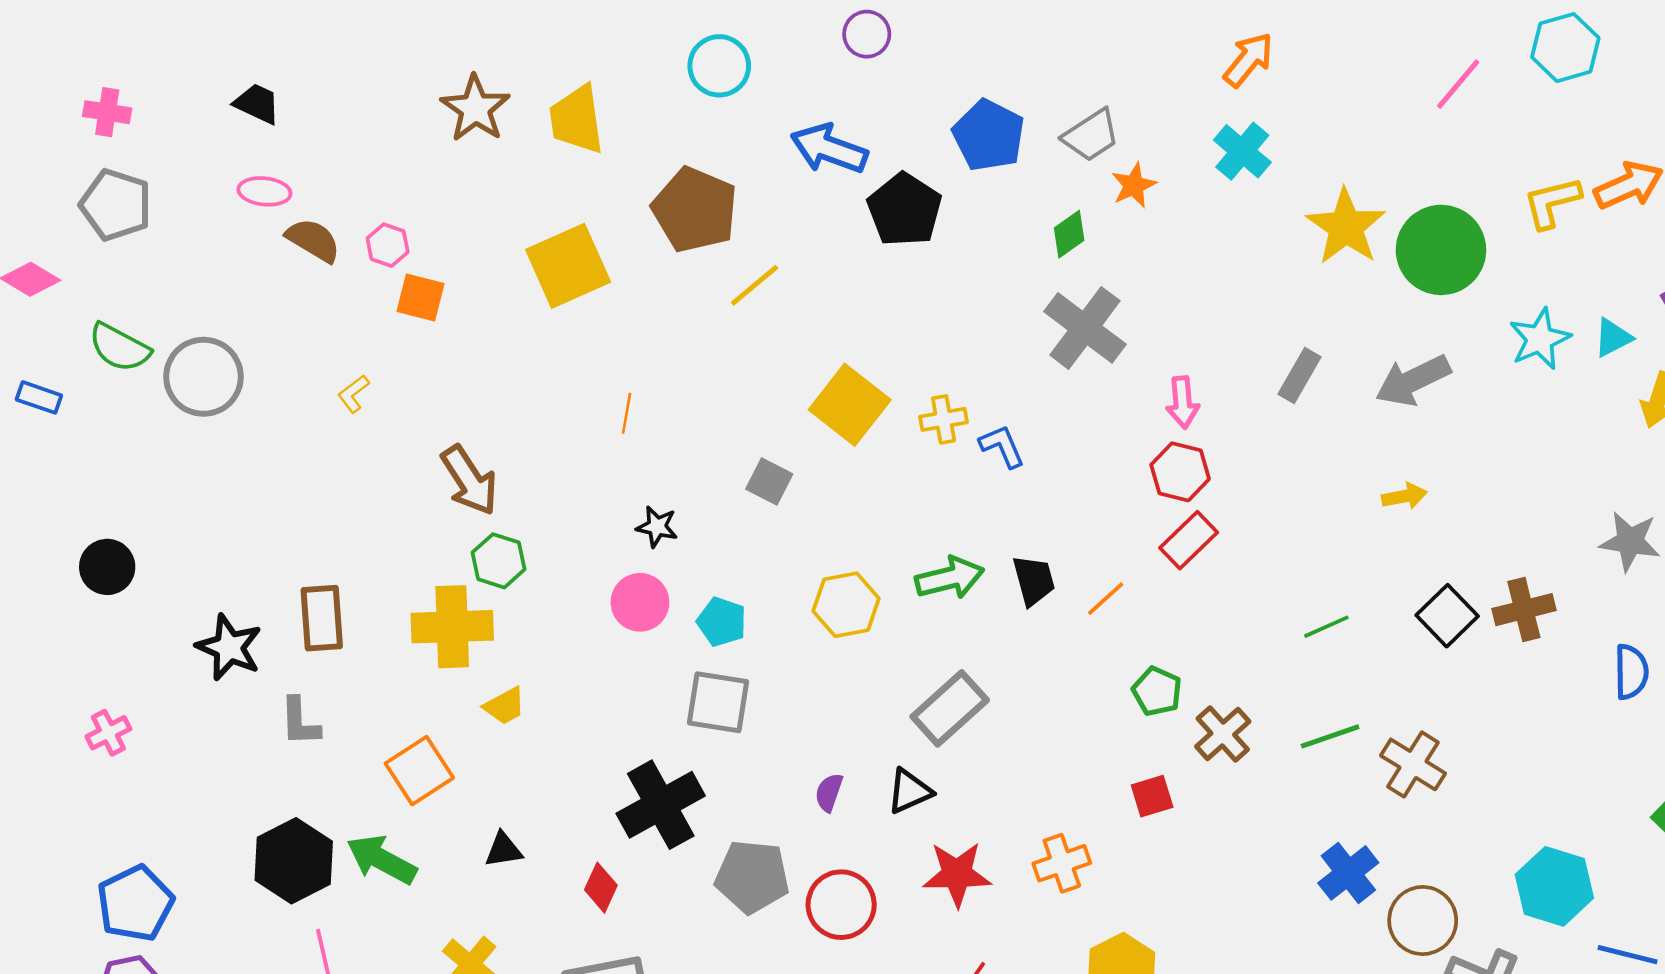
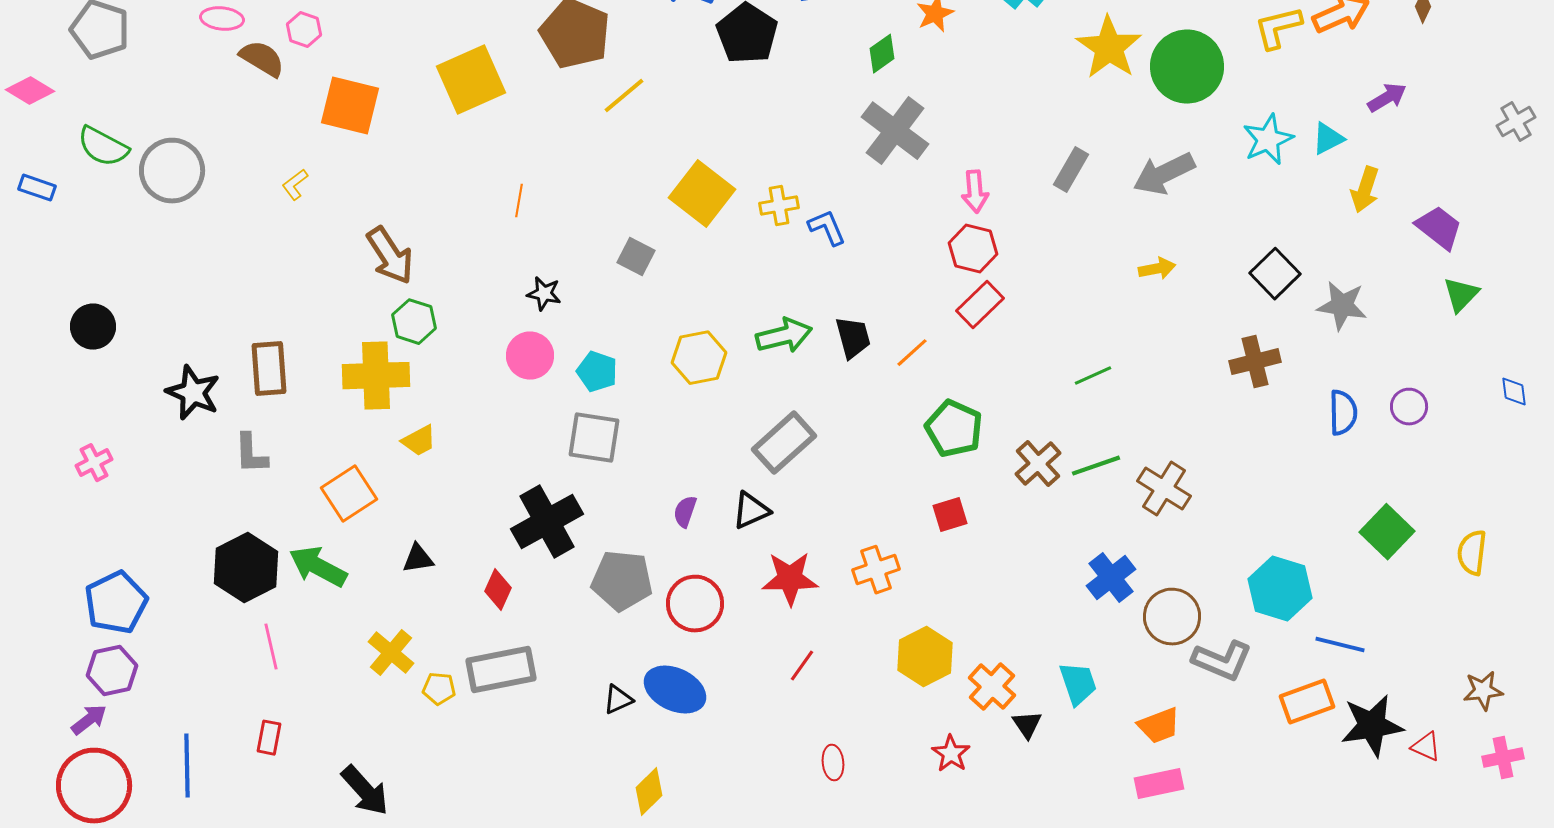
pink hexagon: (388, 245) -> (304, 30), moved
orange square: (421, 297) -> (350, 106), size x1.5
black square: (1447, 616) -> (1275, 274), moved
green pentagon: (1157, 691) -> (954, 429), size x1.4
brown cross: (1223, 734) -> (1038, 464), moved

